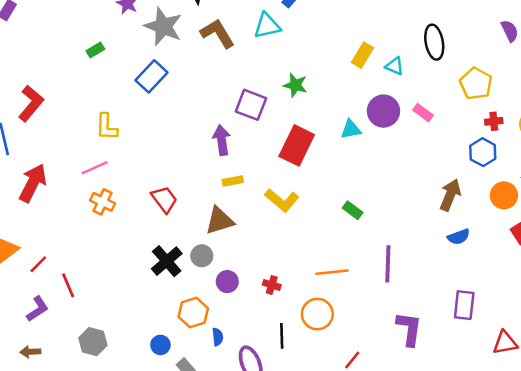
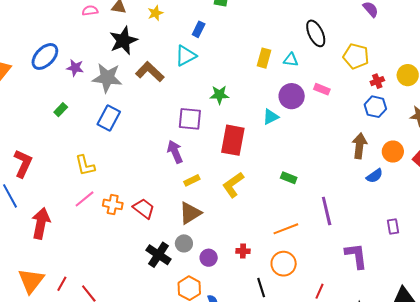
orange circle: (504, 195) -> (393, 152), moved
yellow L-shape: (282, 200) -> (233, 185), turned 120
orange cross: (103, 202) -> (113, 204), moved
purple rectangle: (464, 305) -> (393, 226), size x0.7

